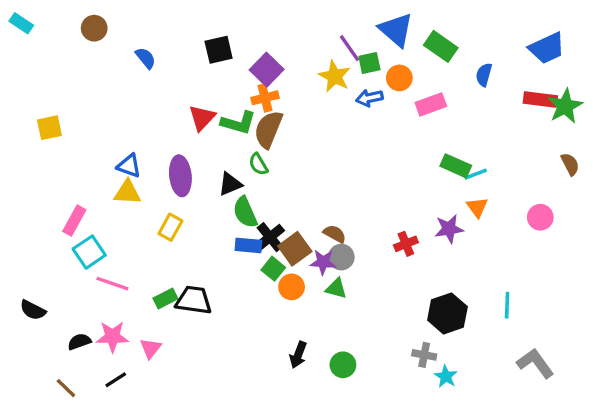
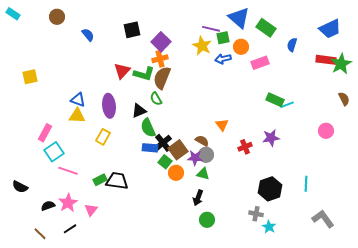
purple line: (350, 48) -> (211, 29), turned -42
orange triangle: (477, 207) -> (222, 125), moved
pink star: (112, 337) -> (68, 203), turned -30
black arrow: (298, 355) -> (198, 198), moved

